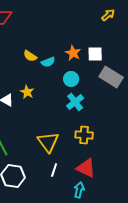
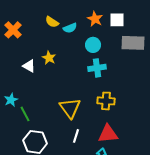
gray rectangle: (111, 77) -> (133, 43), turned -30
cyan cross: (75, 102) -> (97, 68), turned 30
red triangle: (86, 168) -> (108, 134), turned -30

